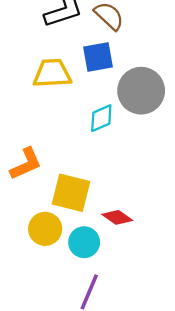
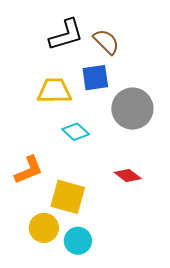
cyan diamond: (101, 118) -> (76, 132), moved, turned 64
red diamond: (117, 217) -> (128, 176), moved

